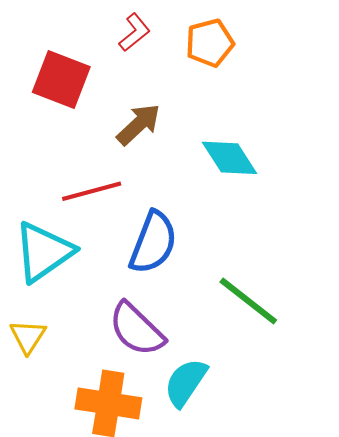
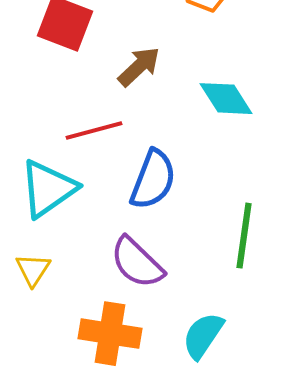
green line: (248, 301) -> (244, 236), turned 60
cyan semicircle: (186, 383) -> (203, 336), moved

